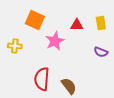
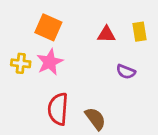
pink star: (55, 41) -> (50, 62), moved
purple semicircle: (101, 52) -> (126, 72), moved

